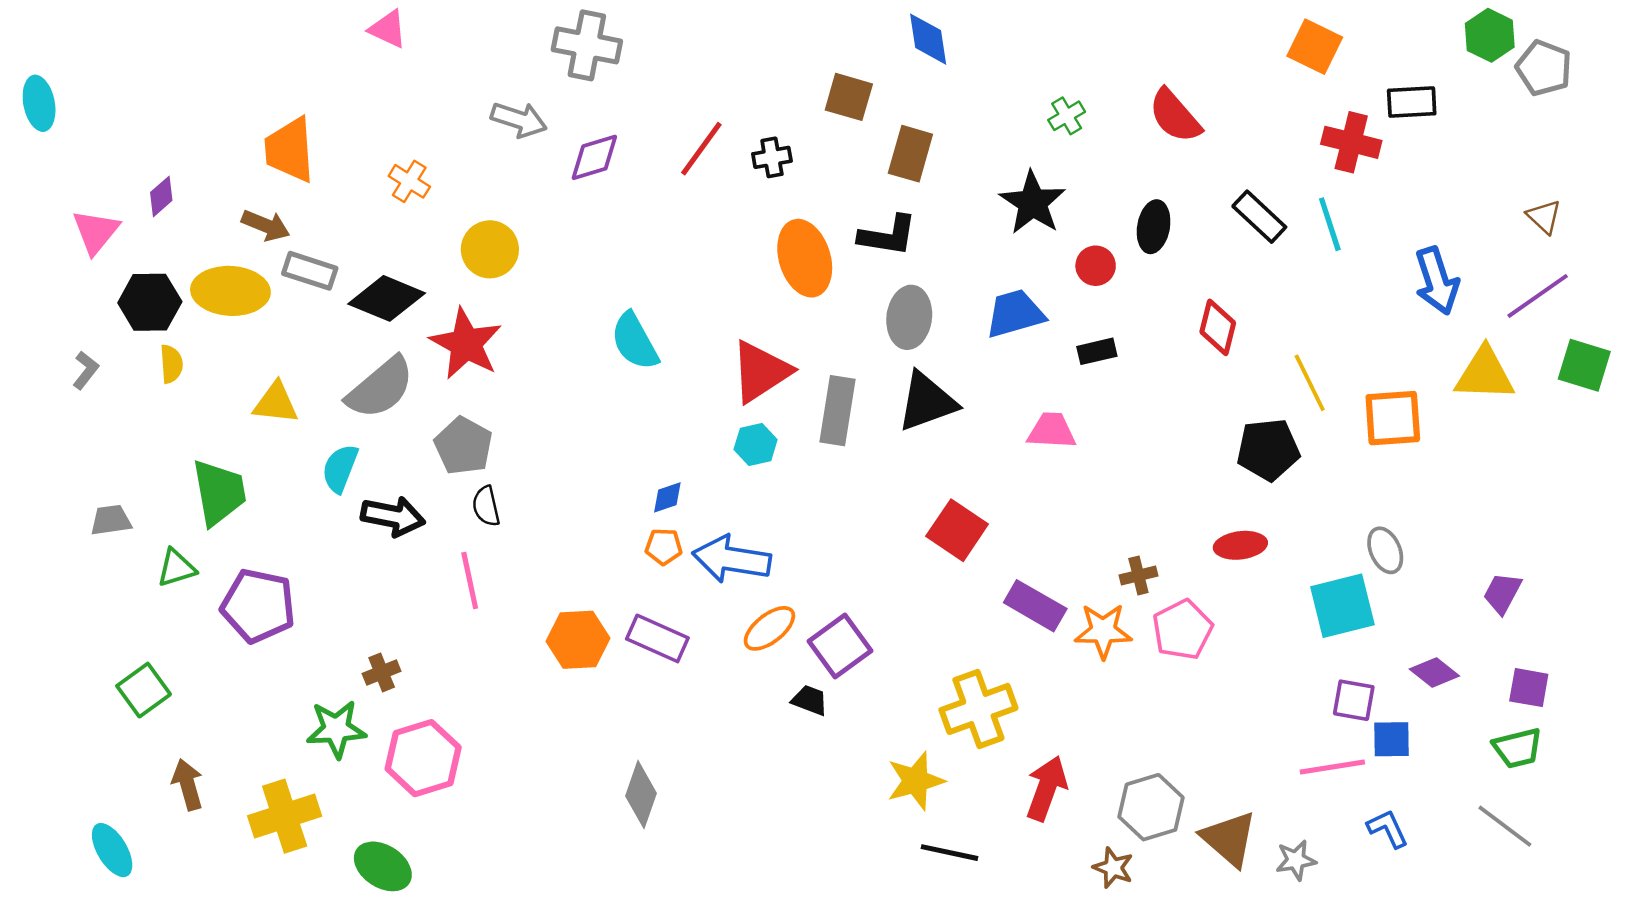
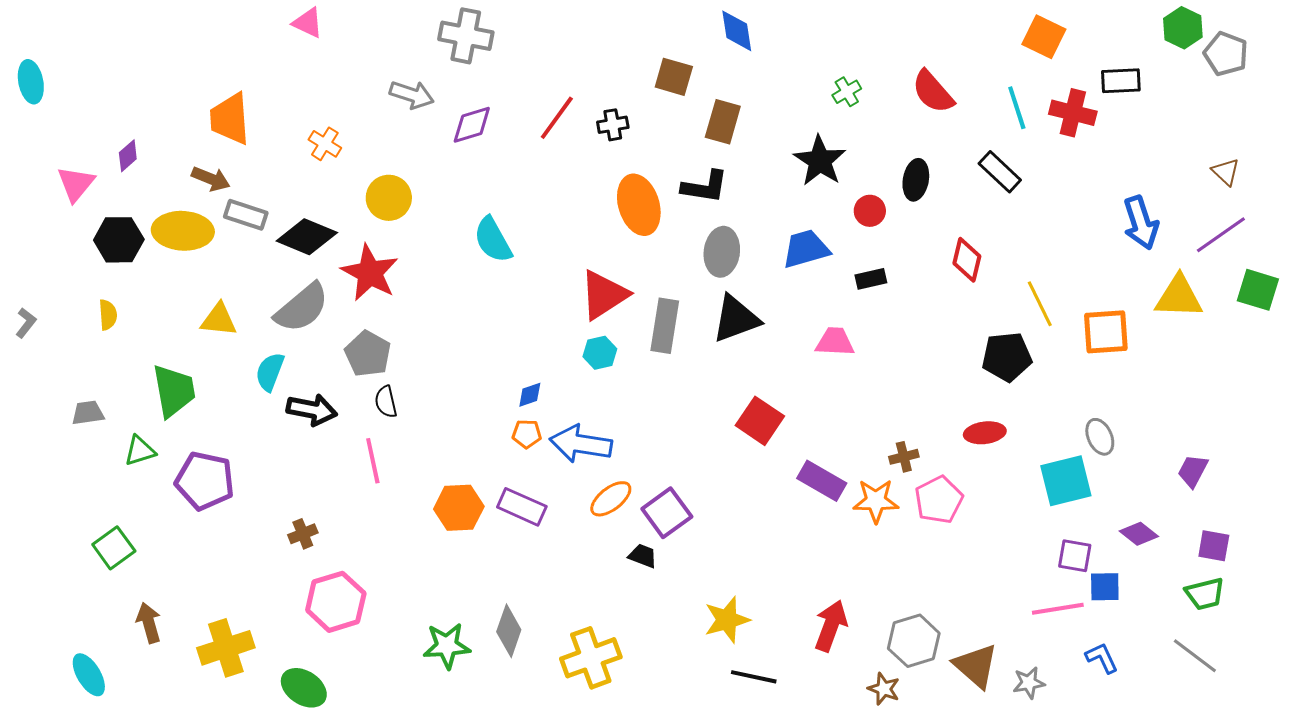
cyan line: (1330, 224) -> (1017, 108), moved
cyan semicircle: (635, 341) -> (493, 240), moved
yellow semicircle: (171, 364) -> (108, 315), moved
gray L-shape: (86, 370) -> (26, 323), moved
yellow cross: (978, 709) -> (591, 658), moved
green star: (336, 729) -> (447, 646), moved

